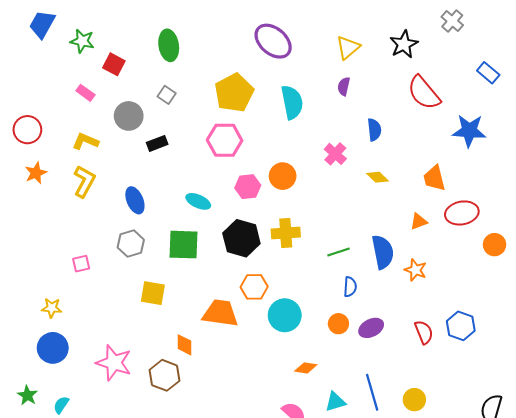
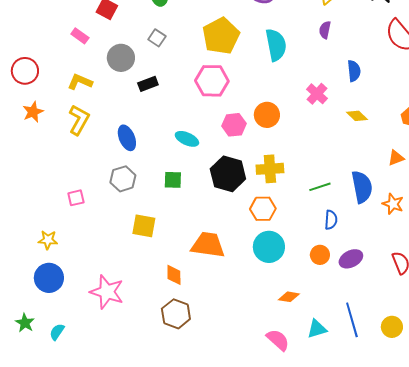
green square: (183, 245) -> (173, 180), size x0.6
orange hexagon: (254, 287) -> (263, 209), moved
brown hexagon: (164, 375) -> (176, 314), moved

